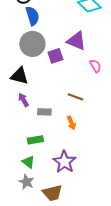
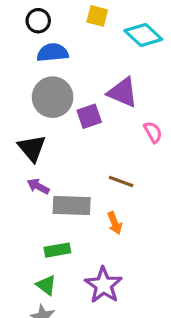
blue semicircle: (32, 16) -> (53, 53), turned -78
black triangle: (19, 76) -> (32, 148), turned 36
purple arrow: (23, 100) -> (38, 186), turned -32
gray rectangle: (44, 112) -> (72, 205), size x1.6

